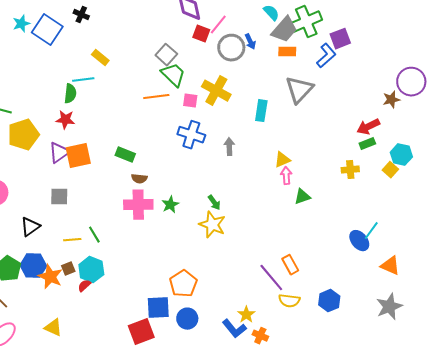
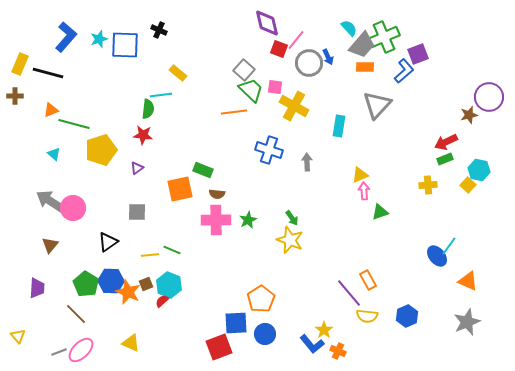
blue square: (47, 30) -> (125, 45), turned -32
pink square: (190, 101) -> (275, 87), moved
purple triangle: (59, 153) -> (137, 168), size x0.6
orange square: (78, 156) -> (180, 189), moved
green line: (94, 235) -> (172, 250), turned -36

